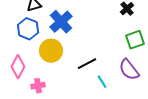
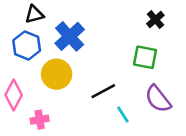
green square: (135, 40) -> (145, 57), moved, turned 30

